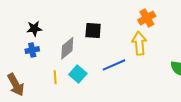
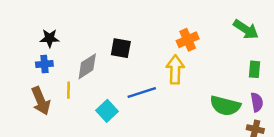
cyan square: (78, 74) -> (107, 111), moved
yellow line: (55, 77) -> (68, 90), moved
brown arrow: (16, 85) -> (41, 101), moved

